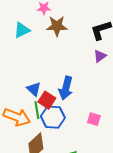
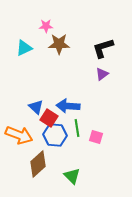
blue arrow: (66, 88) -> (68, 106), turned 80
green line: (37, 110) -> (77, 128), moved

